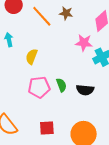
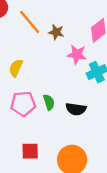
brown star: (66, 13) -> (56, 32), moved

